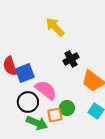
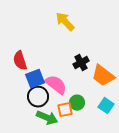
black cross: (71, 59) -> (81, 63), moved
blue square: (25, 73) -> (35, 79), moved

